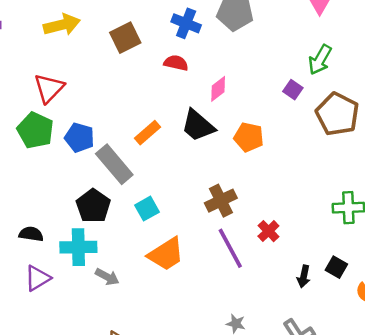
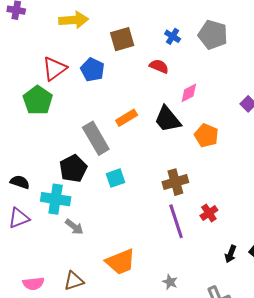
blue cross: (186, 23) -> (173, 36), size x0.7
blue pentagon: (80, 138) -> (92, 70), moved
orange trapezoid: (166, 254) -> (121, 262), moved

